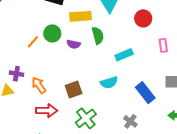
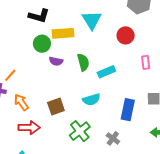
green circle: (52, 33) -> (42, 44), moved
green semicircle: (98, 36) -> (83, 62), moved
orange line: (33, 42) -> (10, 75), moved
blue rectangle: (145, 93) -> (128, 110), turned 50
green cross: (86, 118) -> (80, 131), moved

